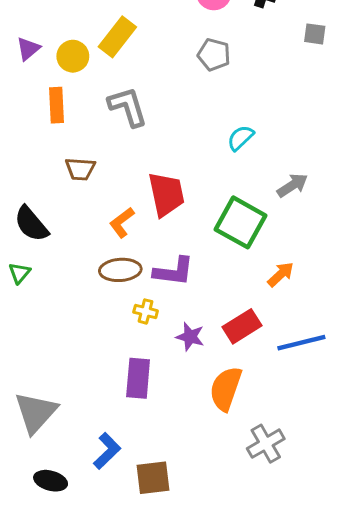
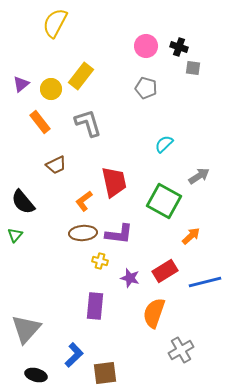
gray square: (315, 34) -> (193, 68), moved
orange rectangle: (56, 105) -> (40, 122), turned -35
brown trapezoid: (80, 169) -> (56, 165), turned -30

